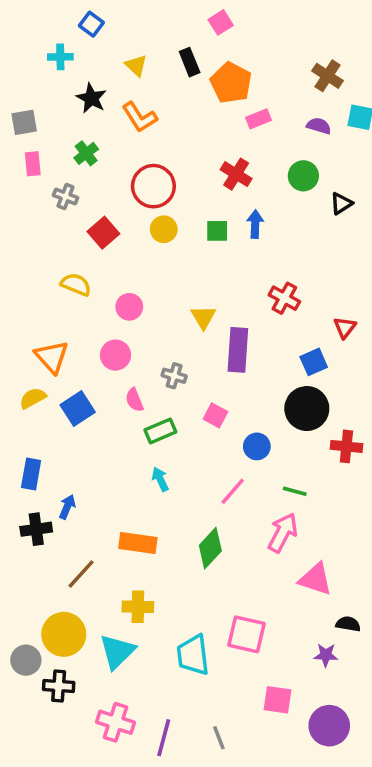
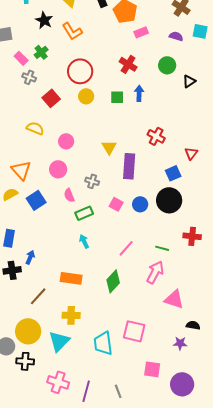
pink rectangle: (33, 164) -> (21, 58), moved, turned -40
blue circle: (257, 446) -> (140, 204), moved
red cross: (346, 446) -> (192, 236), moved

